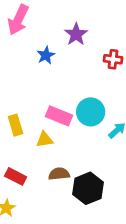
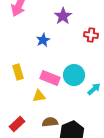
blue star: (46, 55) -> (43, 40), moved
yellow rectangle: (16, 125) -> (18, 72), moved
red rectangle: (16, 176) -> (17, 124), turned -70

